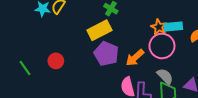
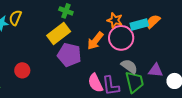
cyan rectangle: (173, 26) -> (139, 24), moved
orange arrow: (135, 58) -> (95, 41), moved

